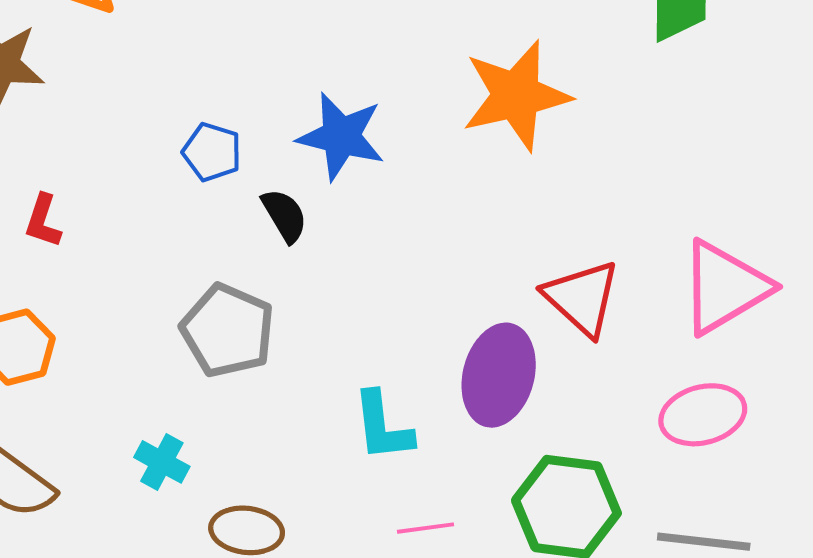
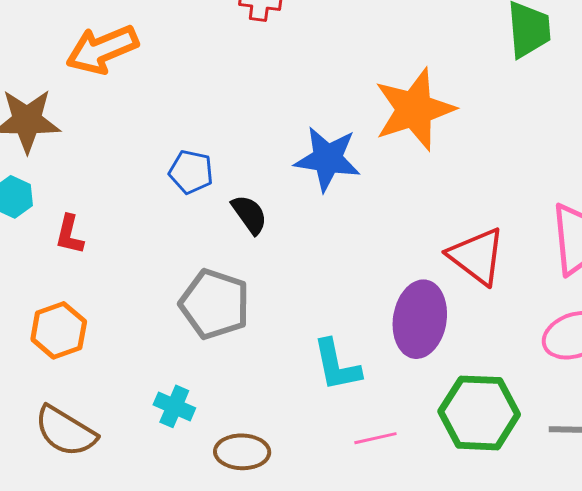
blue star: (341, 136) -> (327, 159), moved

